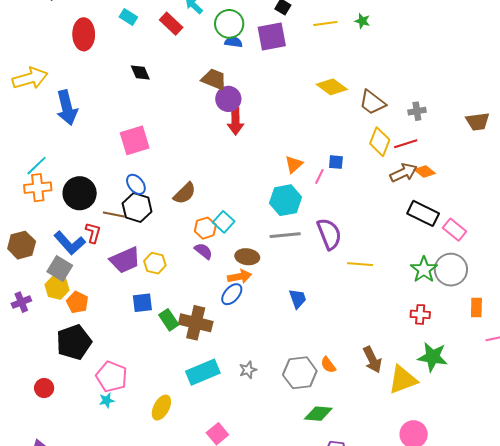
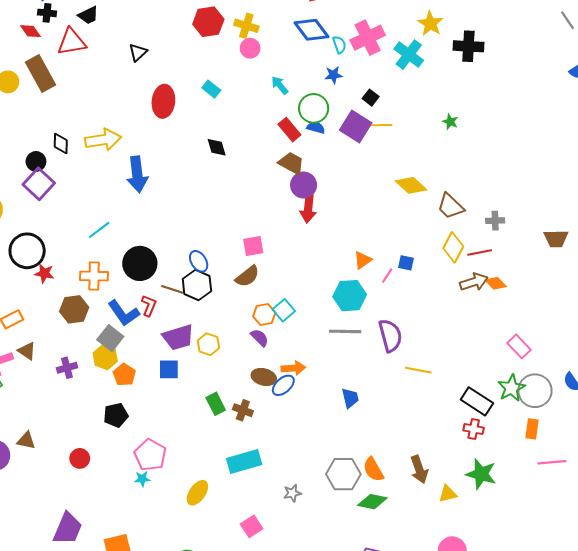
red rectangle: (171, 24) -> (289, 130), moved
yellow line: (325, 24) -> (380, 125), moved
purple square: (272, 37) -> (356, 127), turned 36
pink square: (135, 140) -> (253, 246), moved, size x0.7
orange cross: (38, 188) -> (94, 276), moved
black rectangle: (423, 213) -> (477, 401), moved
brown ellipse: (247, 257) -> (264, 377), moved
green star: (424, 270) -> (511, 388), moved
gray circle: (451, 270) -> (535, 391), moved
blue square: (142, 303) -> (169, 369), moved
brown cross: (196, 323) -> (243, 410), size x0.6
black pentagon: (74, 342) -> (116, 415), size x0.7
orange semicircle: (328, 365) -> (373, 469), size x1.4
gray star: (248, 370) -> (292, 493), moved
yellow triangle: (403, 380) -> (448, 494), size x0.6
green diamond: (318, 414) -> (372, 502), moved

